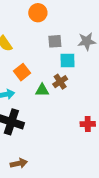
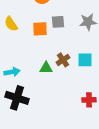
cyan square: (68, 60) -> (85, 60), moved
orange square: (22, 72) -> (40, 29), moved, turned 35

